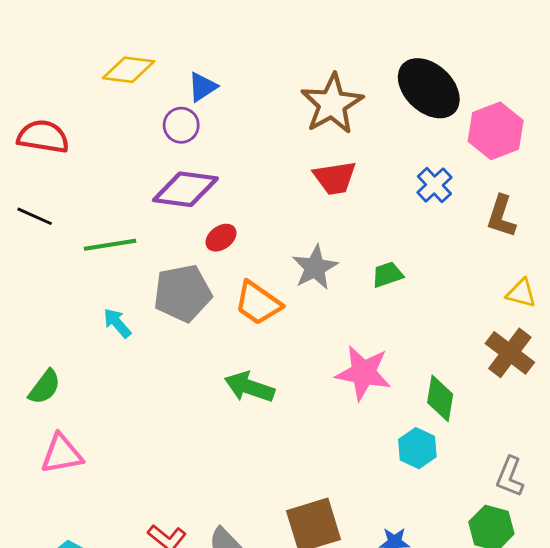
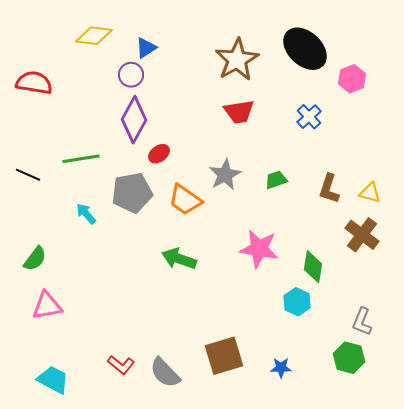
pink hexagon: (496, 131) -> (352, 79), size x0.7
purple diamond: (185, 189) -> (134, 120), turned -69
black line: (35, 216) -> (28, 175), moved
brown L-shape: (501, 216) -> (329, 189), moved

